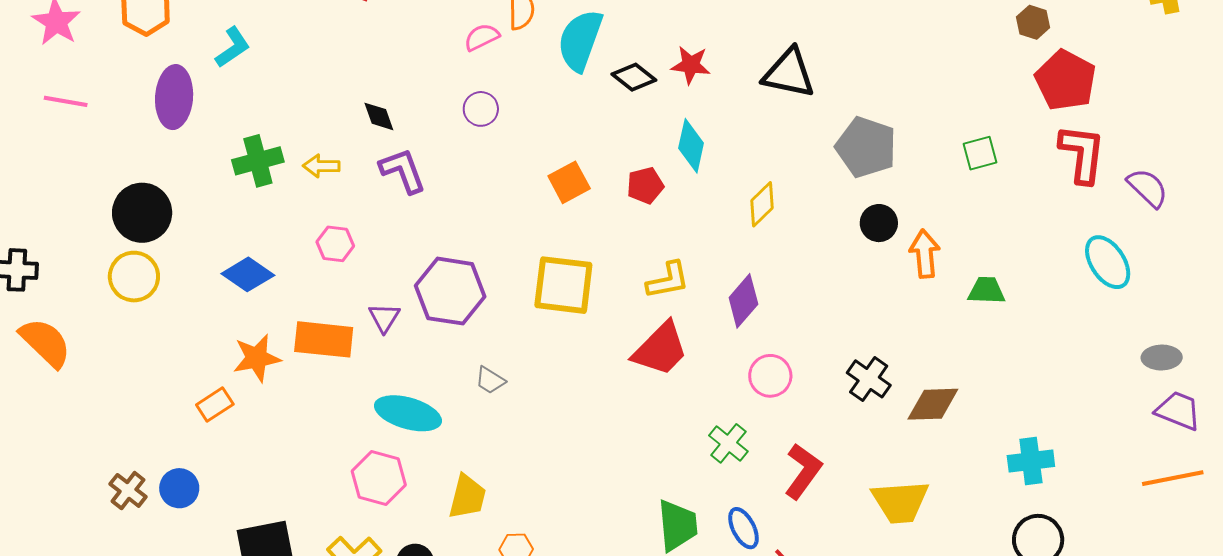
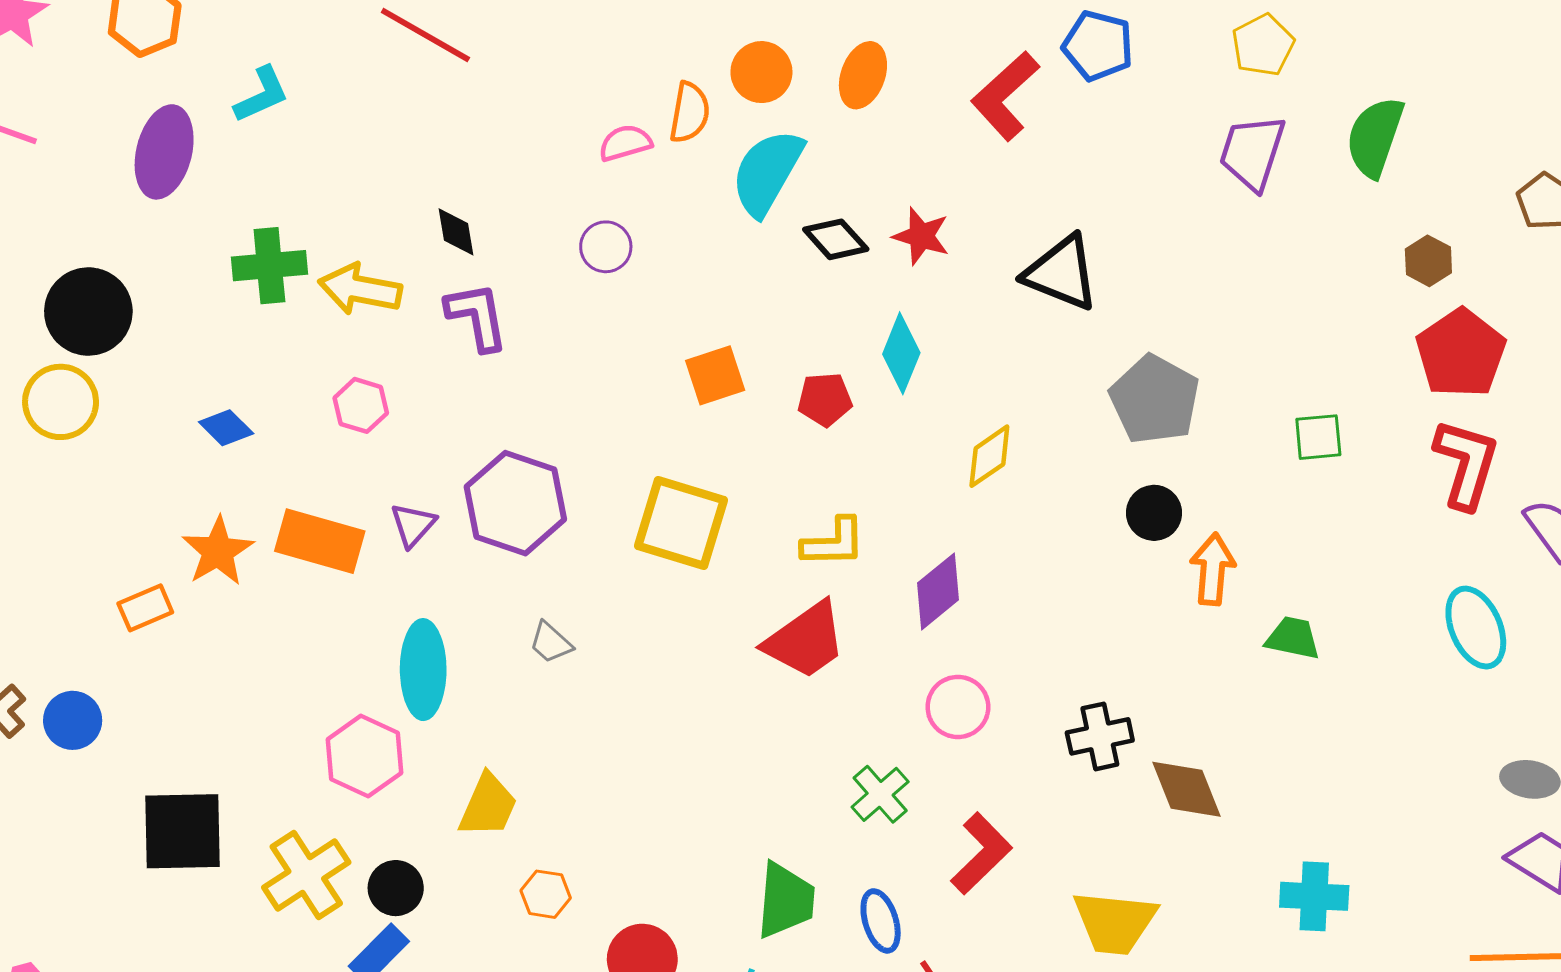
yellow arrow: (321, 166) -> (360, 289), size x1.5
blue diamond: (248, 274) -> (226, 428), size x0.7
orange star: (257, 358) -> (218, 551), turned -30
black cross: (869, 379) -> (1100, 736), turned 33
brown diamond: (933, 404) -> (1187, 789), turned 60
cyan ellipse: (408, 413) -> (423, 670), turned 64

